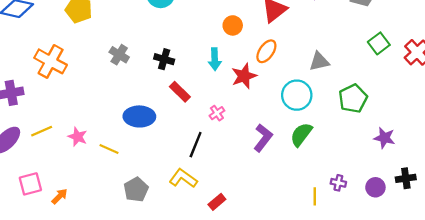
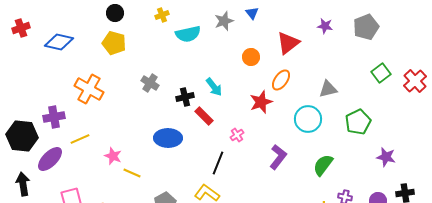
black cross: (164, 59) -> (185, 97), moved, turned -30
cyan arrow: (215, 59) -> (214, 87), moved, turned -36
yellow line: (42, 131) -> (80, 139), moved
green semicircle: (301, 134) -> (323, 165), moved
yellow line: (109, 149) -> (132, 173), moved

